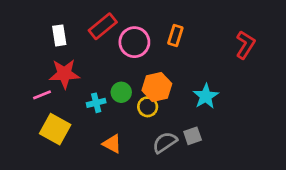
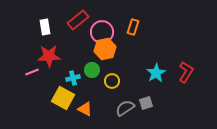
red L-shape: (245, 45) -> (186, 72), moved
orange hexagon: (157, 87) -> (105, 49), moved
yellow square: (55, 129) -> (63, 98), moved

